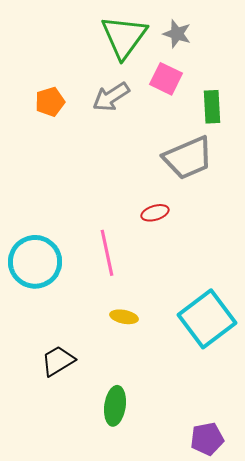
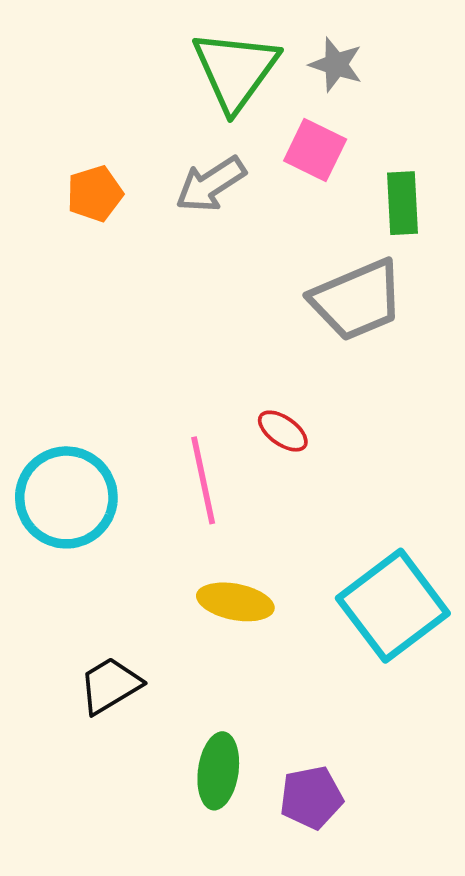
red ellipse: (155, 213) -> (283, 431), moved, turned 52
yellow ellipse: (124, 317) -> (235, 602), size x1.4
purple pentagon: (207, 439) -> (311, 797), moved

